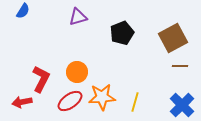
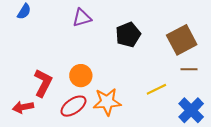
yellow line: (135, 102) -> (156, 89), moved, turned 48

